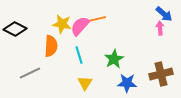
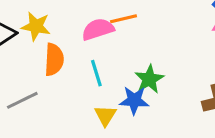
yellow star: (62, 24) -> (36, 26), moved
pink semicircle: (80, 26) -> (98, 29), turned 30
blue star: (127, 83) -> (134, 100), moved

